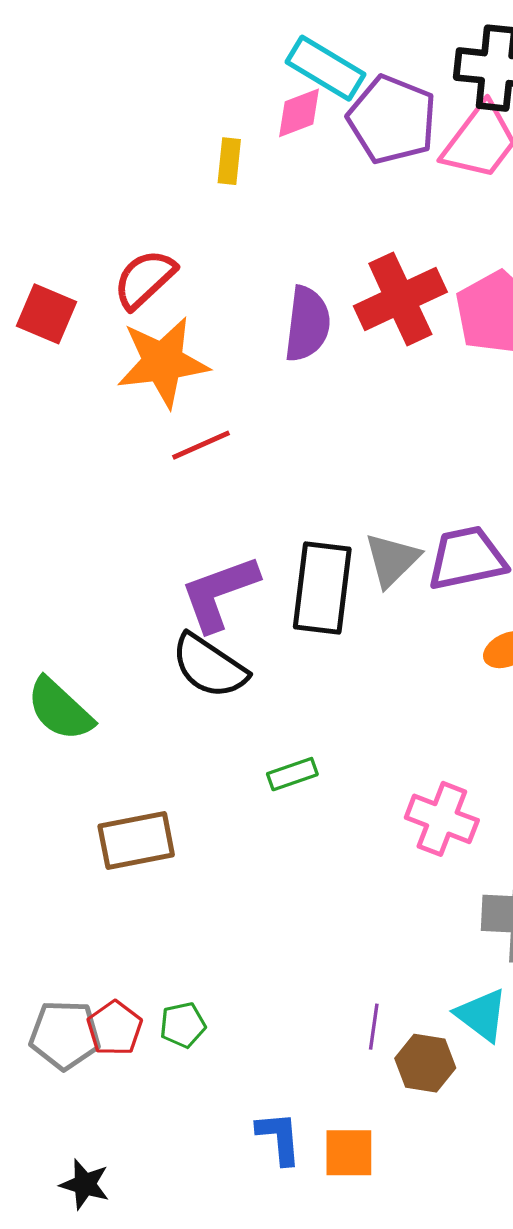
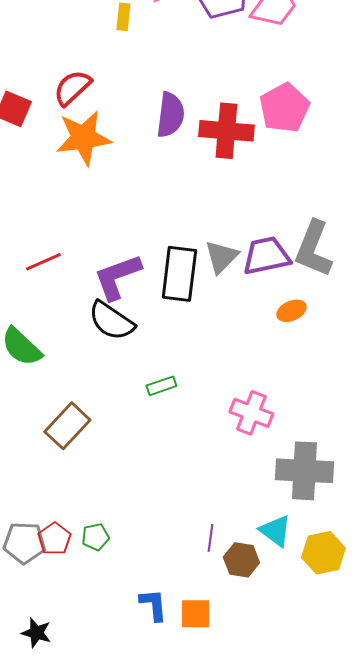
red cross: (400, 299) -> (226, 131), moved, turned 30
red line: (201, 445) -> (43, 262), moved
brown rectangle: (136, 841) -> (67, 426), turned -36

